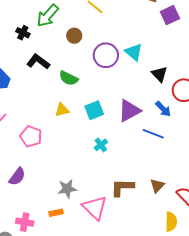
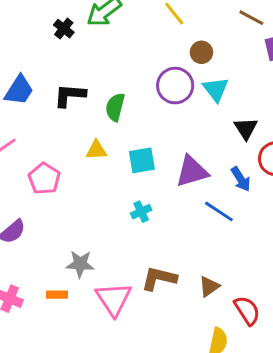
brown circle: (74, 36) -> (201, 52), moved
black L-shape: (38, 62) -> (70, 95), moved, turned -45
green semicircle: (69, 78) -> (115, 107), turned 66

